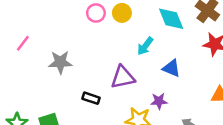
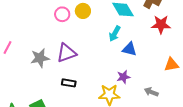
cyan arrow: (145, 46) -> (115, 34), moved
purple triangle: (123, 77) -> (66, 53), moved

